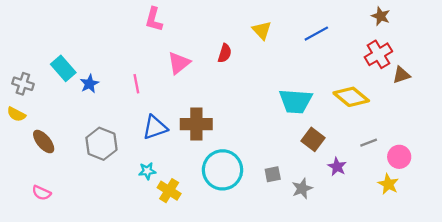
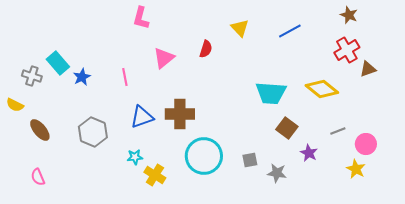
gray cross: (23, 84) -> (32, 76), moved
gray star: (302, 188) -> (277, 173), turned 30
pink semicircle: (41, 193) -> (38, 177), turned 42

